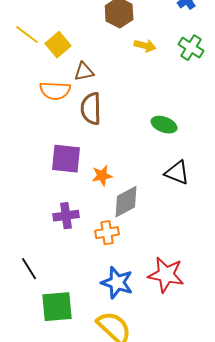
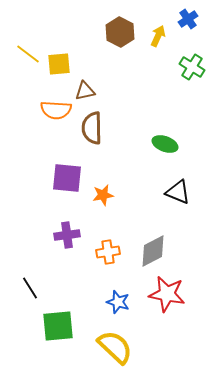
yellow square: (58, 45) -> (59, 64), turned 35
yellow arrow: (145, 46) -> (158, 36), moved, turned -80
gray diamond: (126, 202) -> (153, 251), moved
blue star: (117, 283) -> (118, 302), size x0.7

